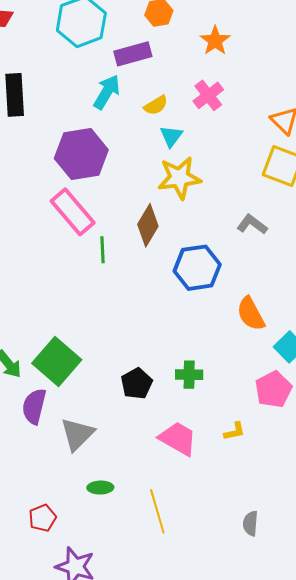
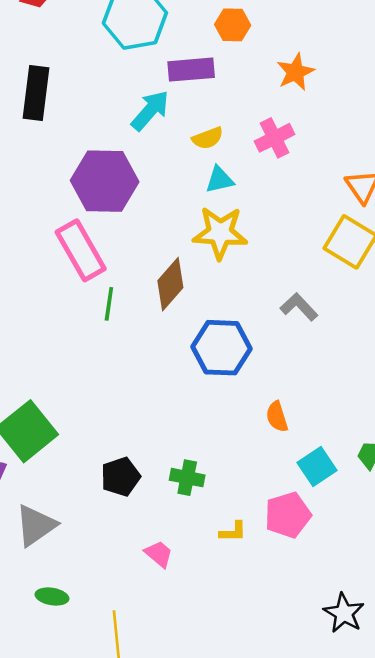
cyan triangle: (171, 136) -> (220, 180), turned 30
orange semicircle: (251, 314) -> (277, 417), size x0.7
yellow L-shape: (235, 431) -> (233, 532), moved
pink trapezoid: (178, 439) -> (159, 554), size x0.6

